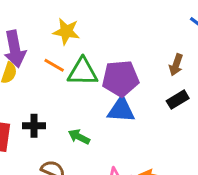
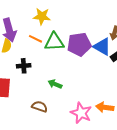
blue triangle: (121, 110) -> (102, 47), moved, turned 30
black cross: (34, 126) -> (24, 66), moved

